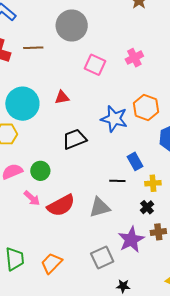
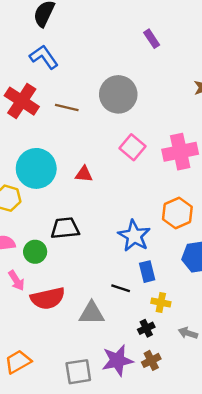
pink cross: (134, 58) -> (180, 152), size x1.6
blue star: (114, 119) -> (134, 236), moved
black trapezoid: (75, 139) -> (65, 228), moved
brown cross: (158, 232) -> (151, 360), turned -35

